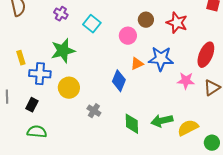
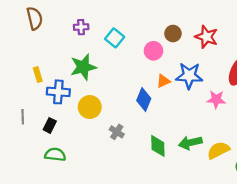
purple cross: (61, 14) -> (81, 27), turned -32

